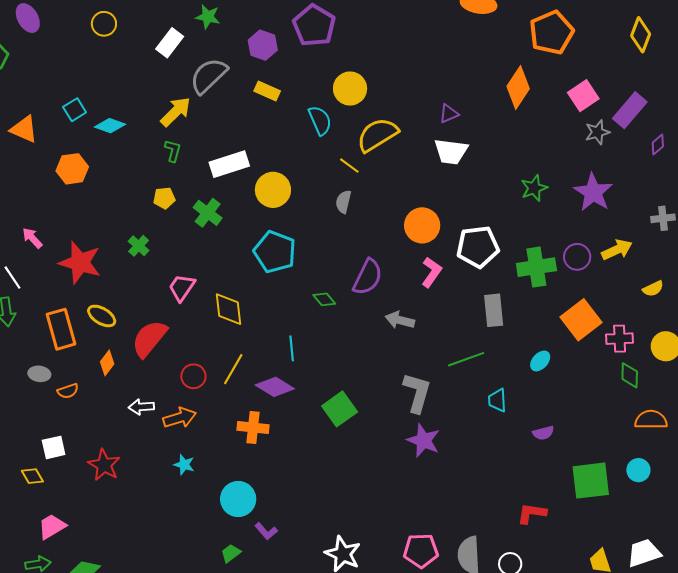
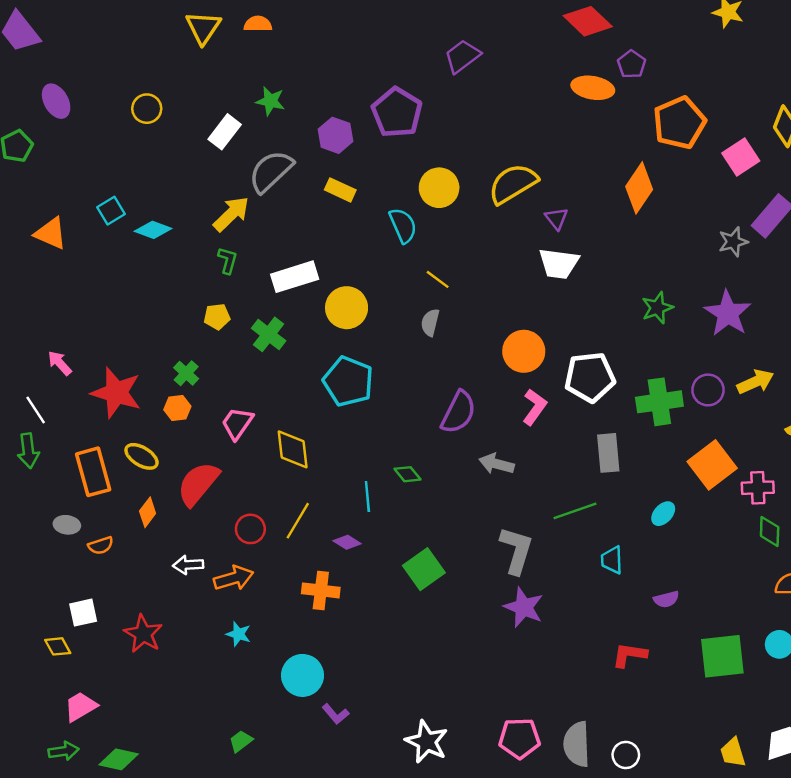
pink square: (583, 96) -> (741, 157), moved
purple triangle: (449, 114) -> (556, 218), turned -45
yellow semicircle: (377, 135) -> (513, 184), moved
orange hexagon: (72, 169) -> (177, 408), moved, size x0.7
green diamond: (324, 299) -> (407, 474), moved
purple diamond: (275, 387) -> (347, 542), size x0.6
red L-shape: (532, 513) -> (629, 655), moved
green trapezoid: (231, 553) -> (241, 741), moved

